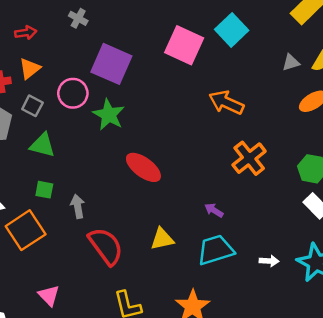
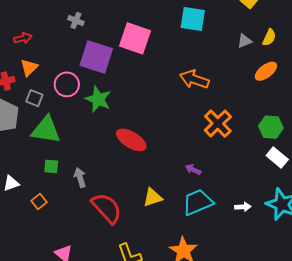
gray cross: (78, 18) -> (76, 21), moved
cyan square: (232, 30) -> (193, 19), turned -32
pink square: (184, 45) -> (135, 38), moved
green triangle: (43, 145) -> (46, 130), size x1.4
orange square: (26, 230) -> (39, 202), size x0.5

